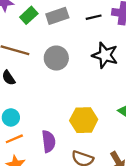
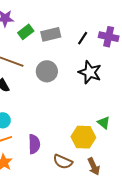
black line: (94, 17) -> (83, 38), turned -48
yellow hexagon: (84, 120) -> (83, 137), moved

